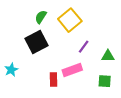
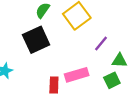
purple line: (84, 47) -> (101, 44), moved
green square: (105, 81) -> (112, 80), moved, turned -32

